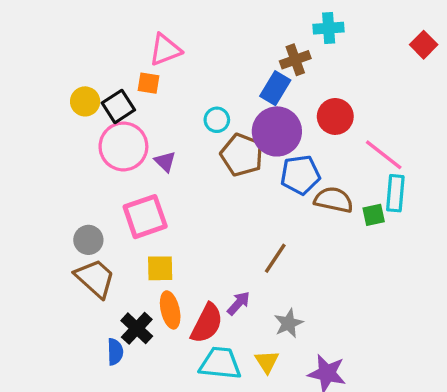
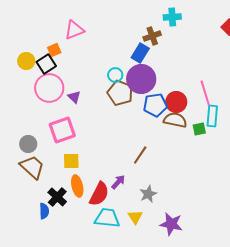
orange square: (148, 83) -> (54, 50), moved, turned -32
red circle: (335, 116) -> (176, 102), moved
cyan circle: (217, 120) -> (115, 75), moved
pink line: (384, 155) -> (205, 93), turned 35

